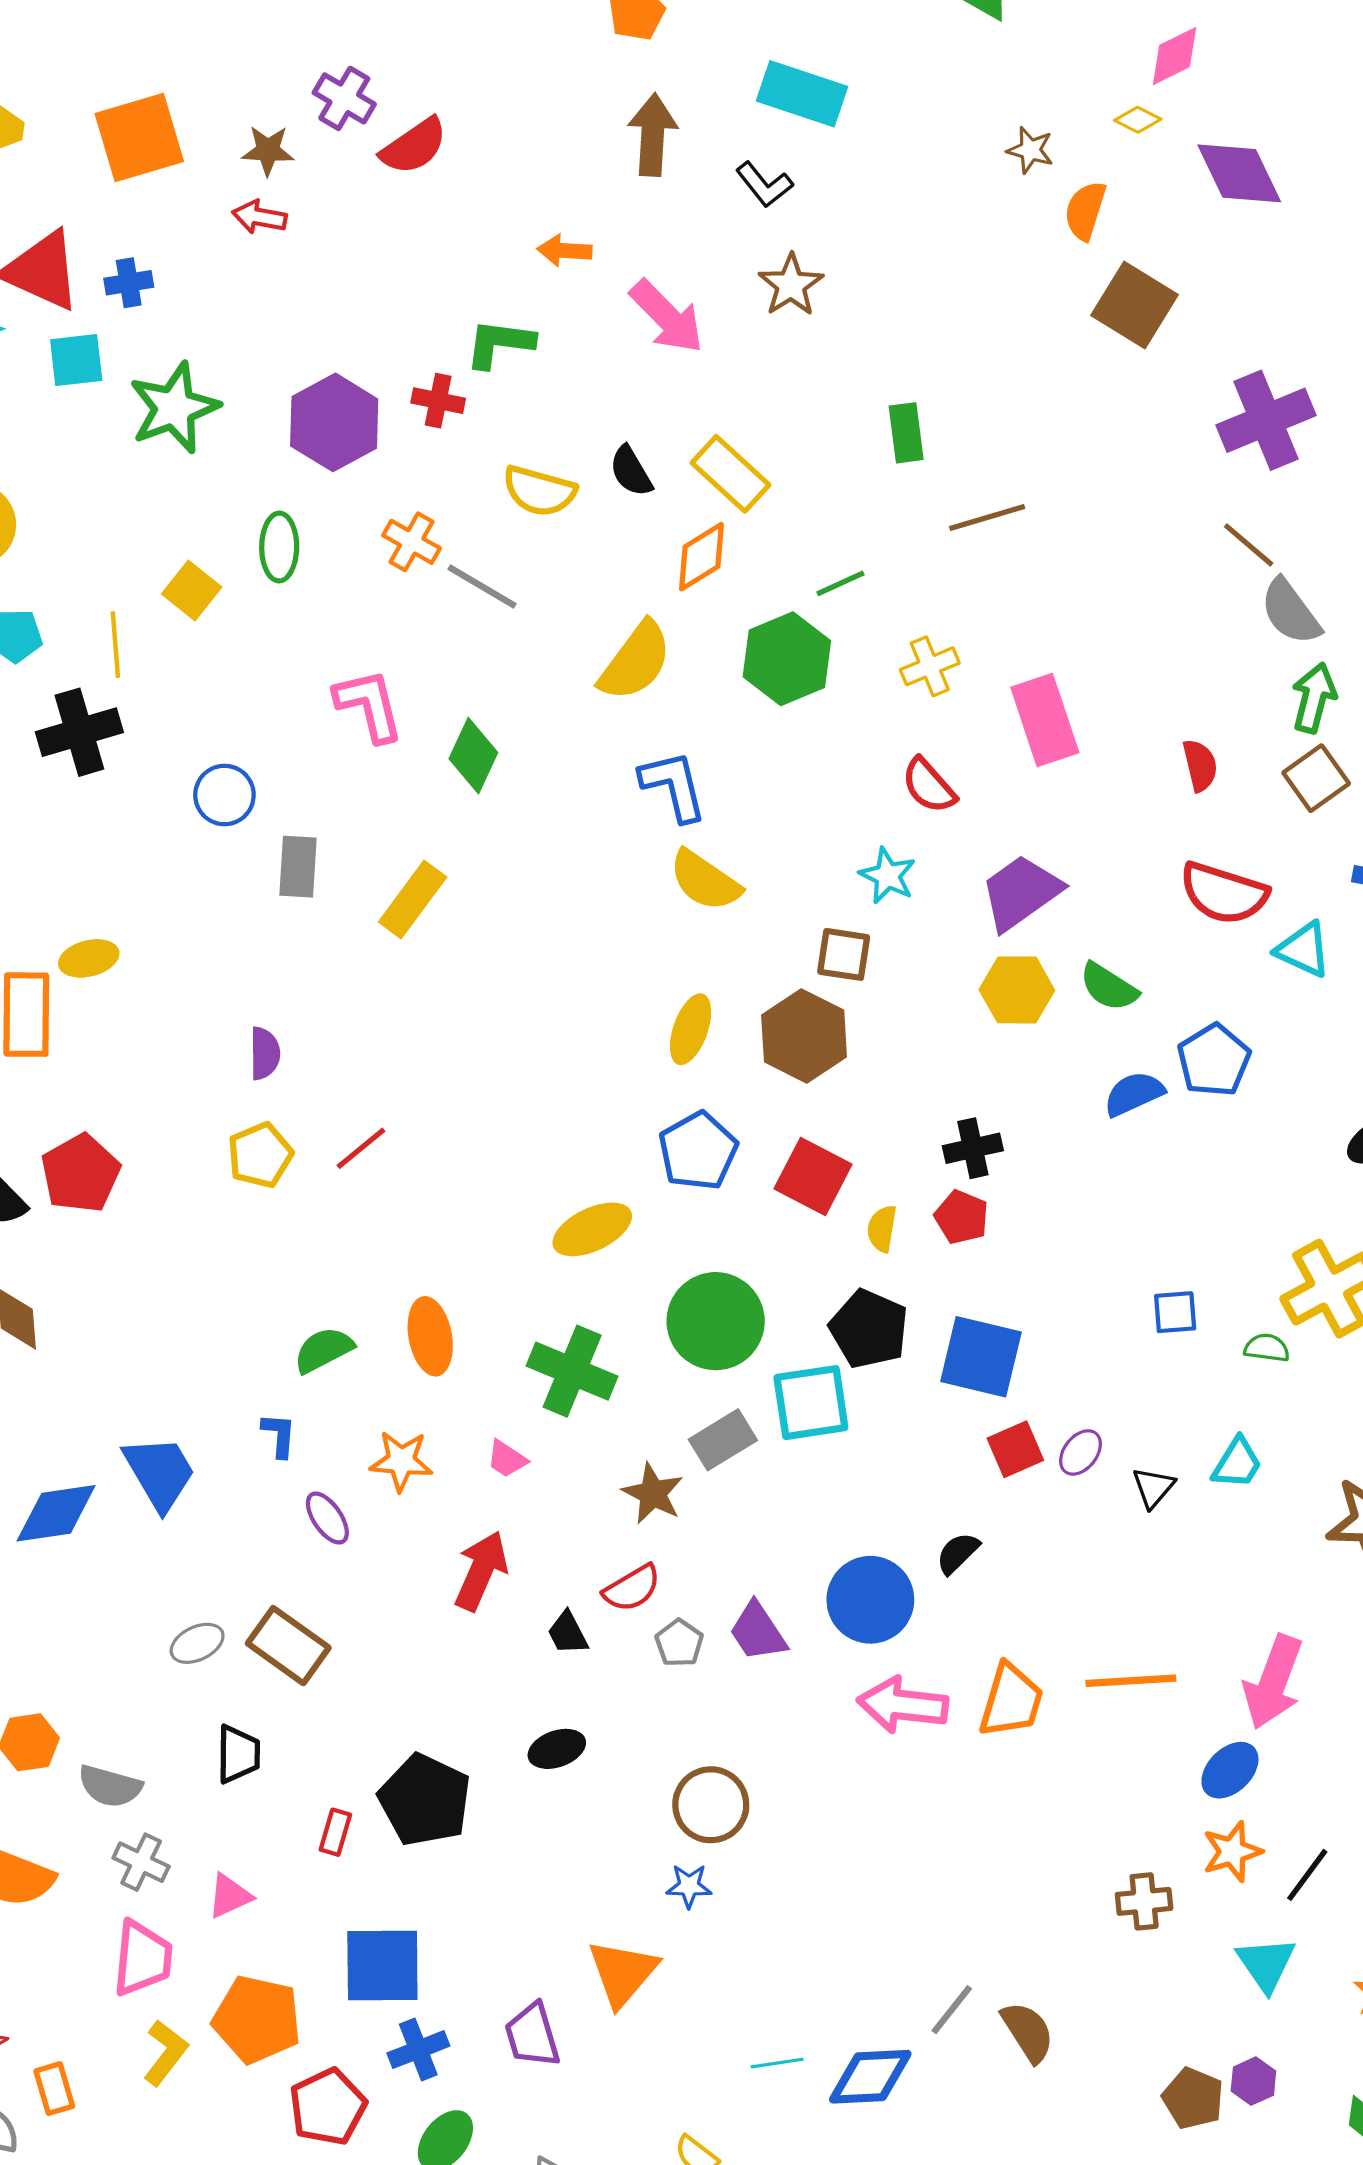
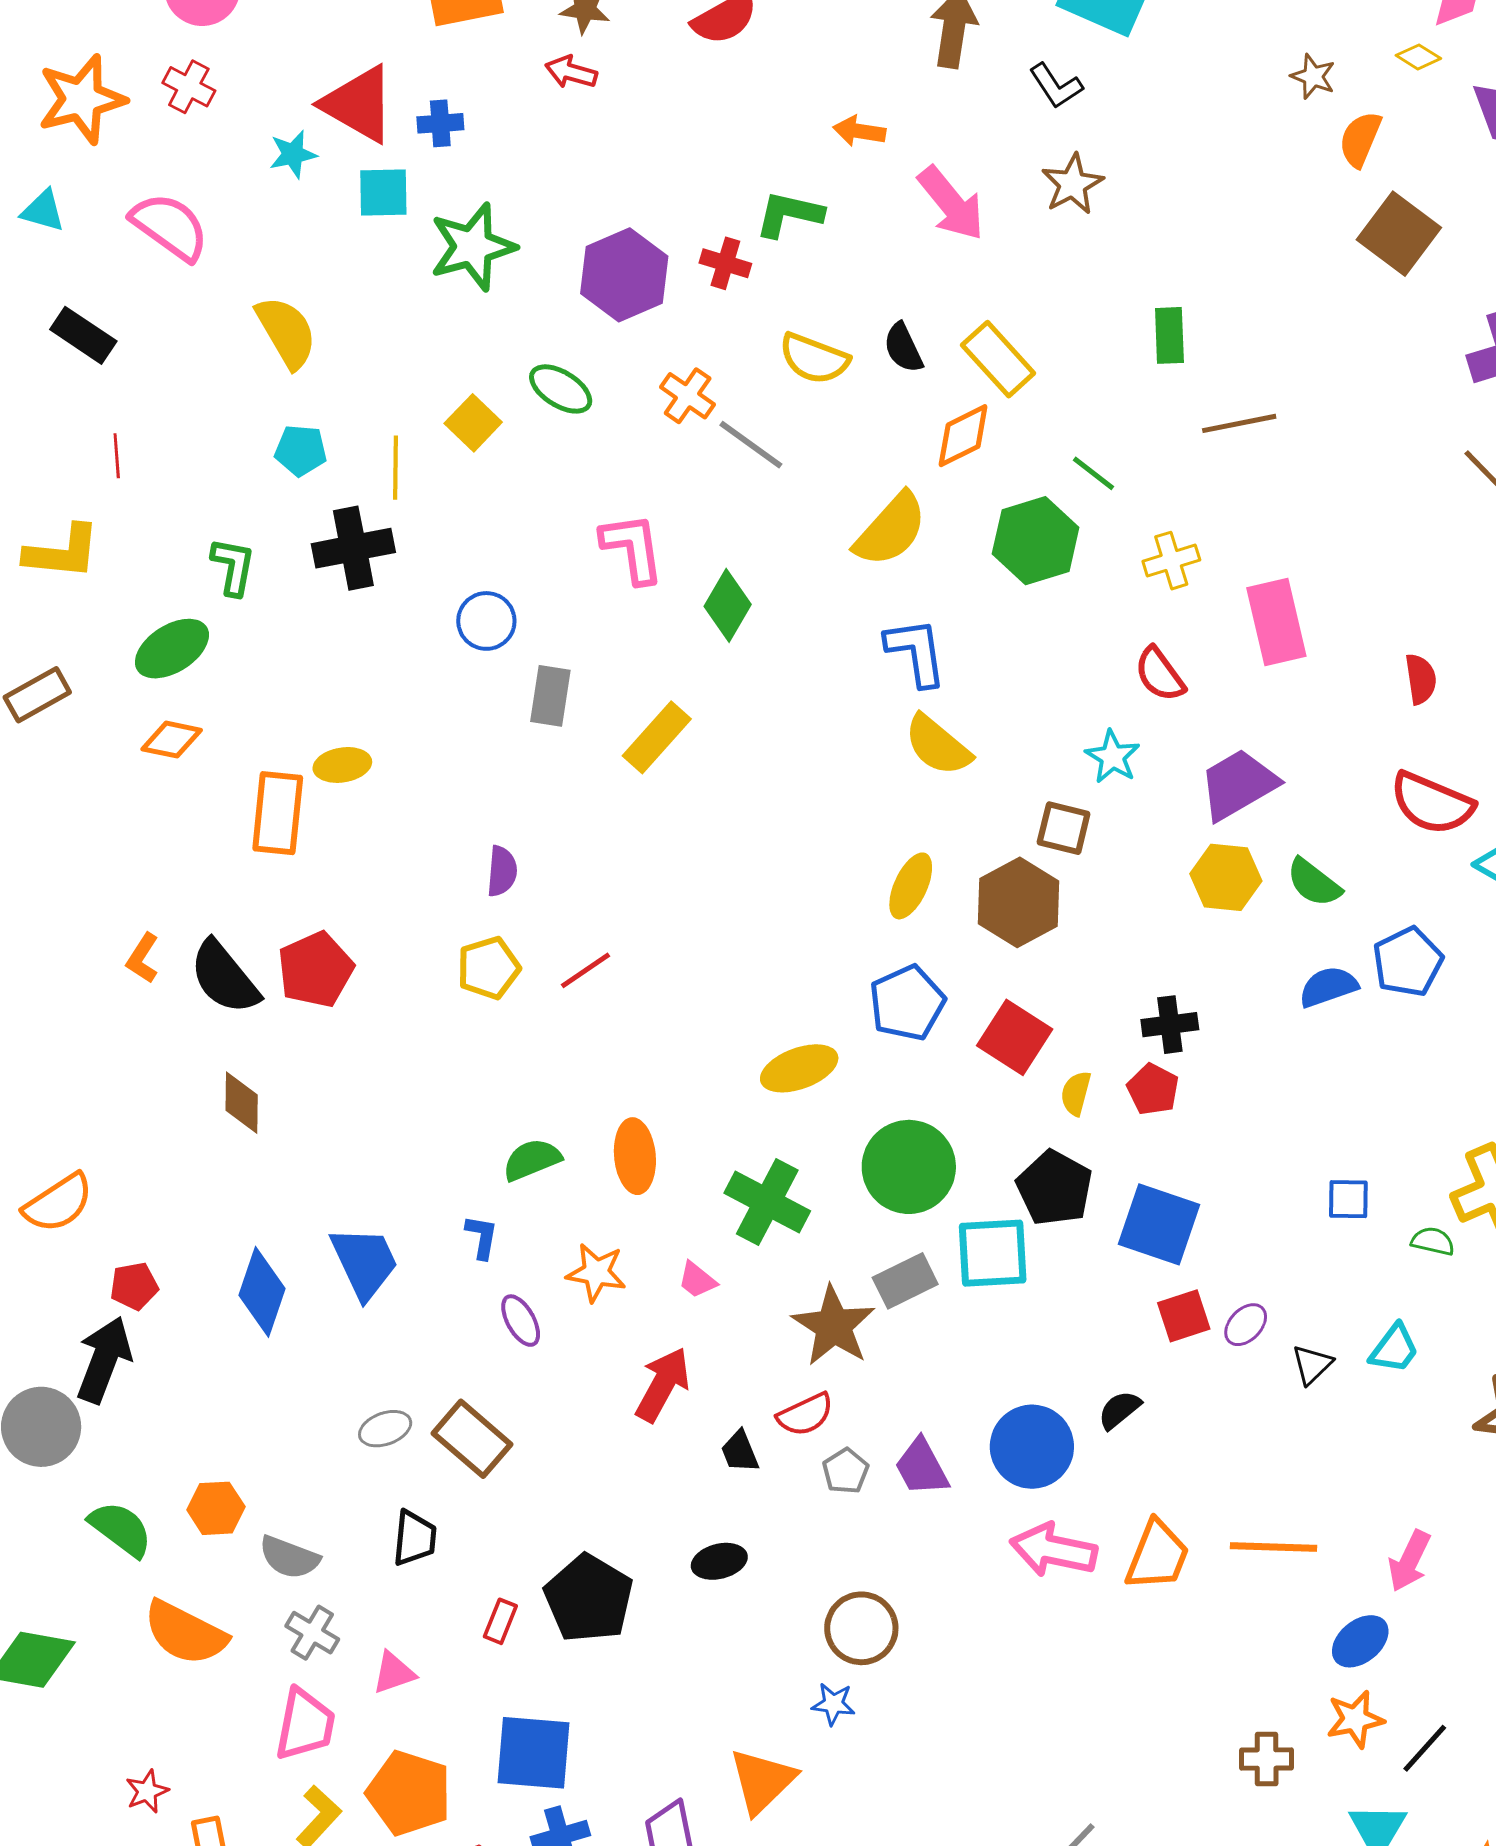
green ellipse: (279, 547) -> (561, 389), turned -64
green line: (841, 583) -> (1094, 473), turned 57
brown star: (653, 1493) -> (834, 1326), size x1.4
blue diamond: (56, 1513) -> (262, 1292), turned -68
pink arrow: (1273, 1682) -> (1409, 1561), size x0.7

